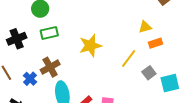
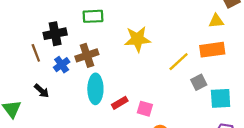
yellow triangle: (145, 27) -> (216, 21), moved
black cross: (17, 39) -> (55, 34), moved
orange rectangle: (155, 43) -> (212, 50), size x1.5

